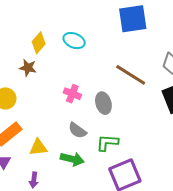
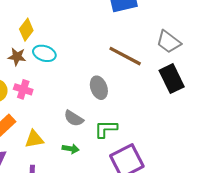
cyan ellipse: (74, 41) -> (44, 53), moved
pink cross: (72, 94) -> (23, 89), moved
green arrow: (72, 159) -> (71, 149), size x0.7

